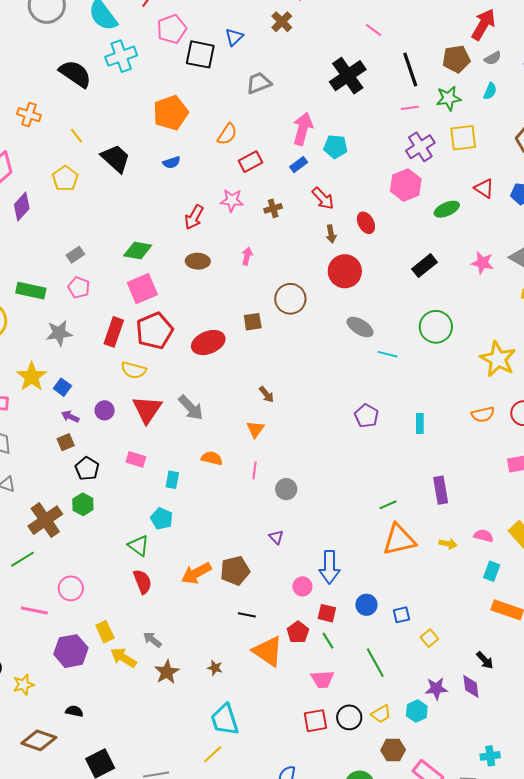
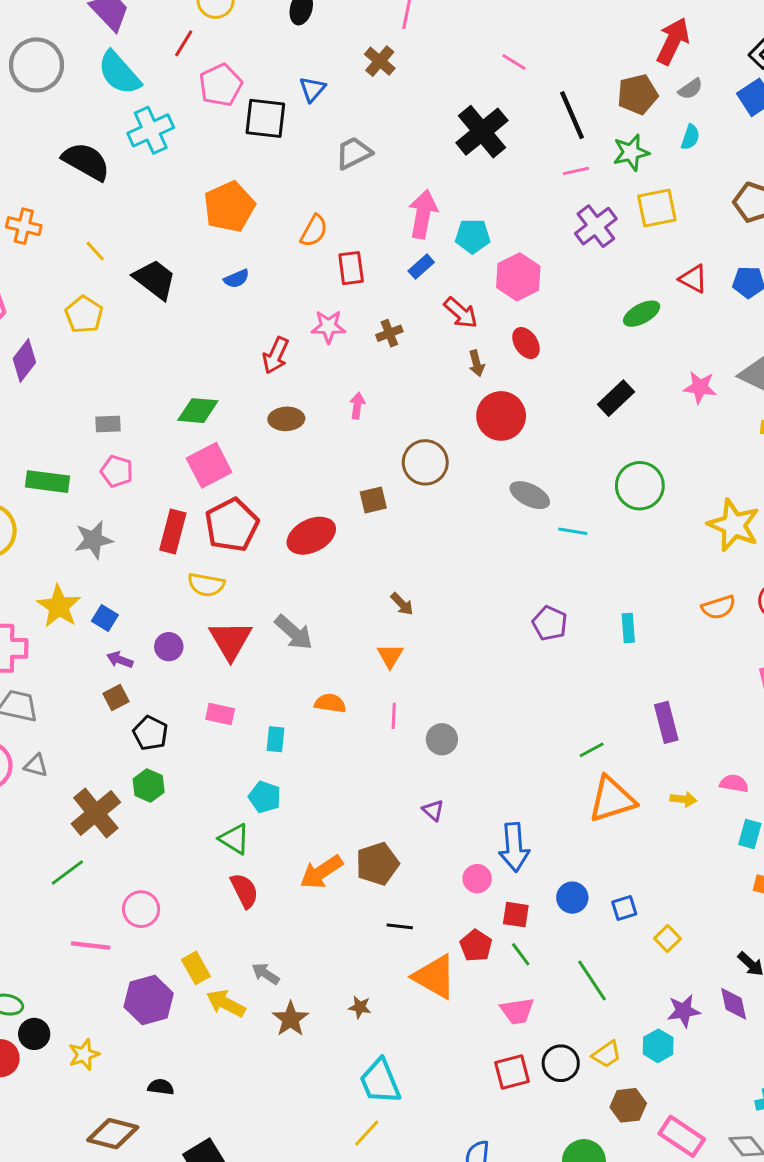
red rectangle: (250, 162) -> (351, 268), turned -65
pink hexagon: (406, 185) -> (518, 277), moved
gray rectangle: (75, 255) -> (108, 424), turned 36

